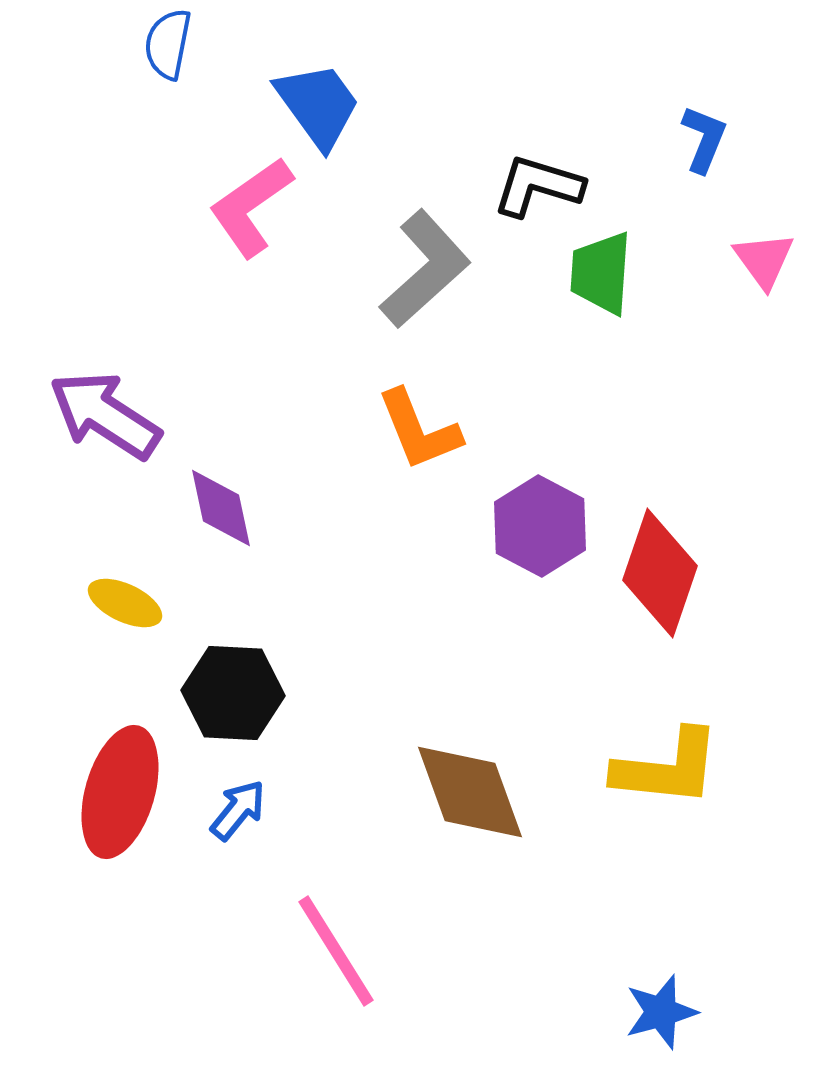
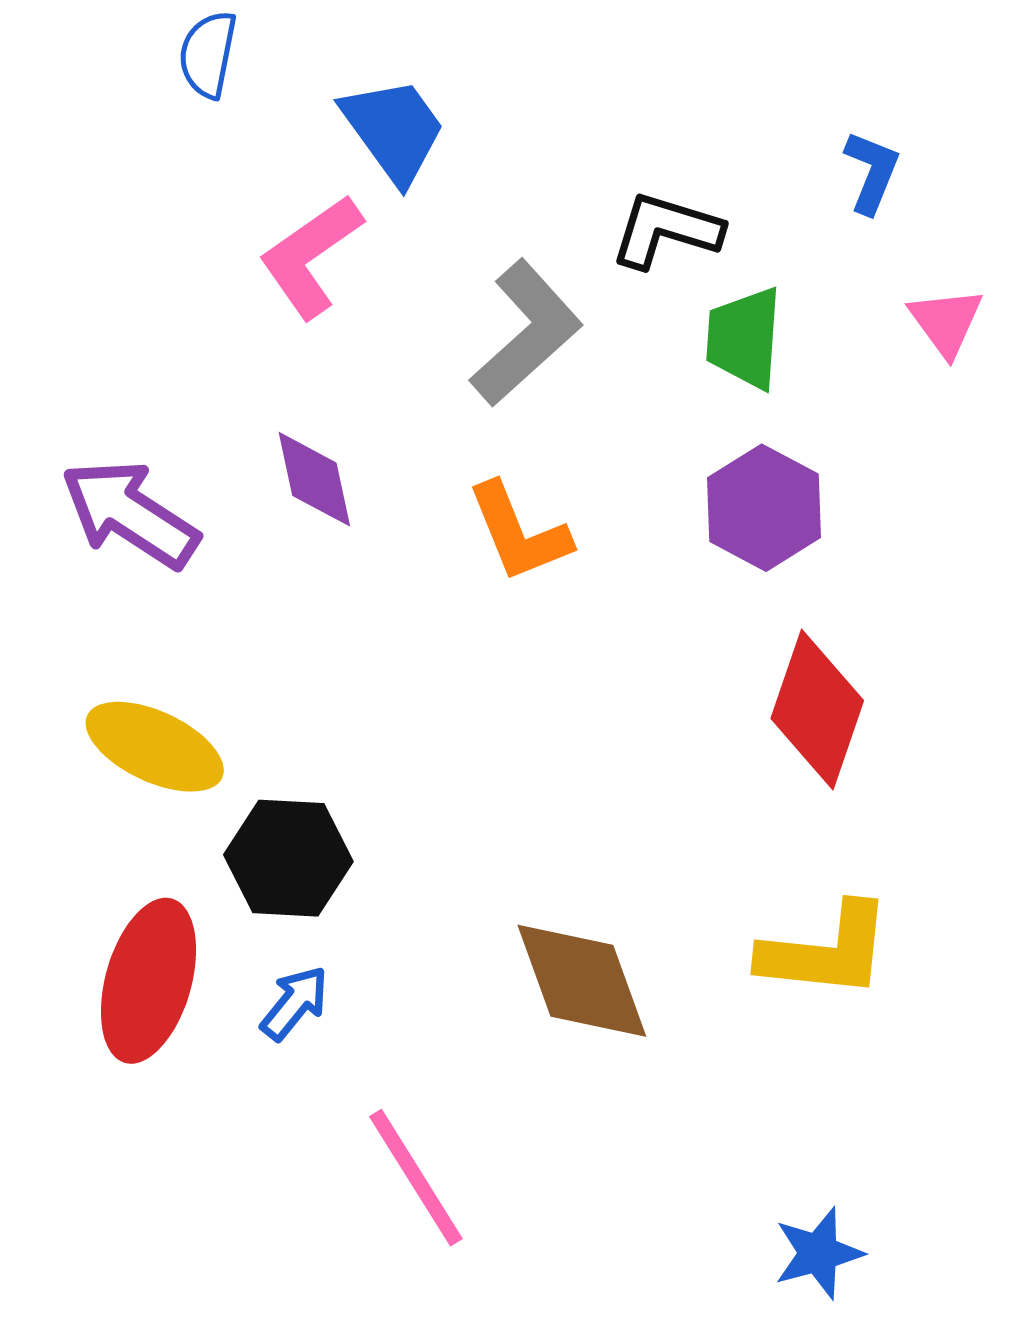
purple diamond: (221, 508) -> (314, 479), moved
purple hexagon: (540, 526) -> (764, 508), moved
yellow ellipse: (125, 603) -> (155, 747), size x1.5

